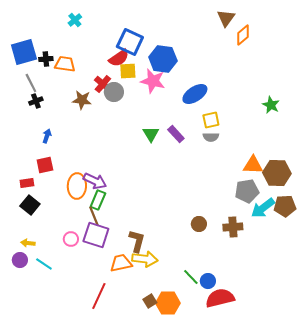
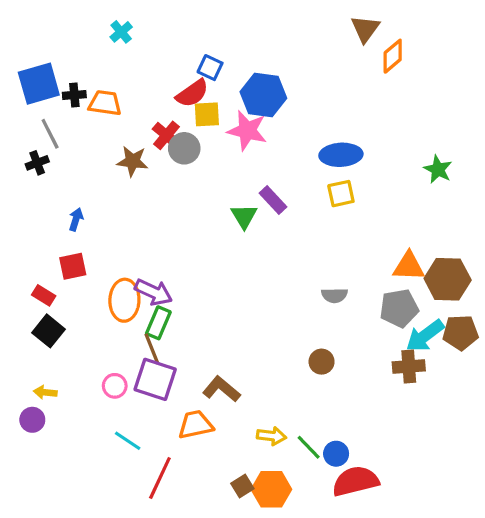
blue square: (130, 42) -> (210, 68), size x0.6
blue ellipse: (195, 94) -> (341, 155), moved, turned 30
black cross: (36, 101) -> (37, 163), moved
purple rectangle: (176, 134) -> (273, 200), moved
gray semicircle: (211, 137) -> (334, 295), moved
red rectangle: (27, 183) -> (44, 295), turned 40
brown cross: (233, 227) -> (409, 366), moved
brown L-shape: (137, 241) -> (221, 389), turned -65
yellow arrow: (145, 259) -> (271, 436), moved, size x0.7
cyan line: (44, 264) -> (128, 441), moved

